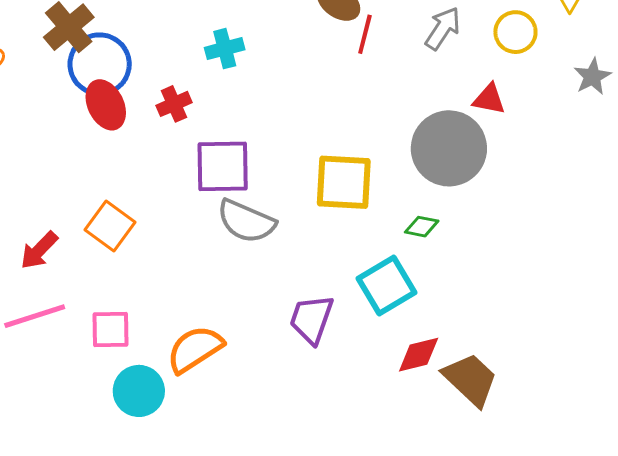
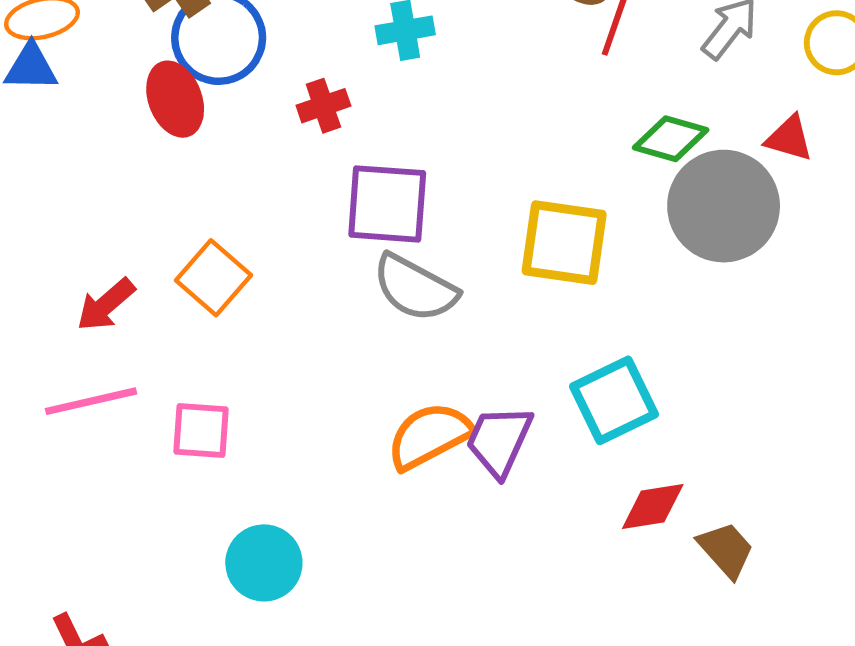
red ellipse: (106, 105) -> (175, 99), moved
green diamond: (422, 227) -> (671, 139), moved, size x1.4
orange semicircle: (195, 349) -> (429, 436), moved
brown trapezoid: (470, 379) -> (726, 550), size x0.7
cyan circle: (139, 391) -> (264, 563), moved

